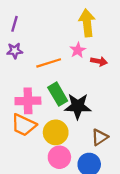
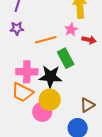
green rectangle: (58, 94) -> (66, 58), moved
black star: (78, 106) -> (50, 77), moved
pink circle: (59, 157) -> (42, 112), moved

